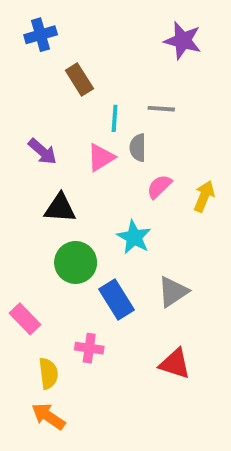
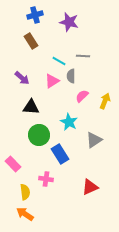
blue cross: (41, 35) -> (35, 15), moved
purple star: (183, 41) -> (69, 22), moved
brown rectangle: (79, 80) -> (31, 41), moved
cyan line: (115, 118) -> (59, 61), turned -64
gray triangle: (173, 292) -> (94, 140), moved
red triangle: (175, 364) -> (90, 187), turned -42

